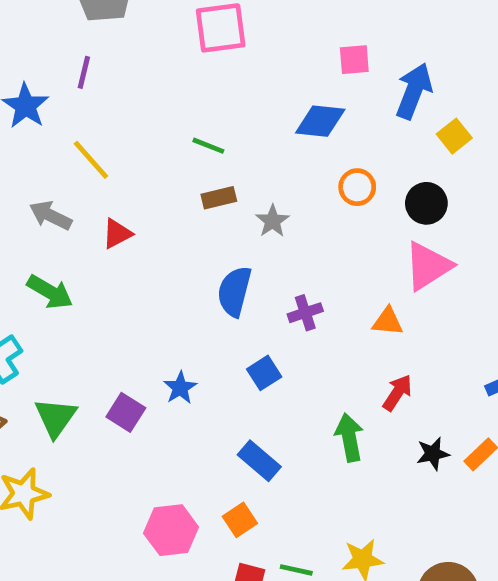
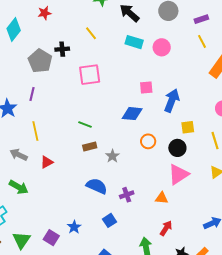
yellow square: (454, 136) -> (188, 127), moved, turned 32
yellow line: (91, 160) -> (35, 131), turned 30
blue semicircle: (235, 291) -> (97, 186), turned 100

